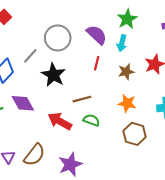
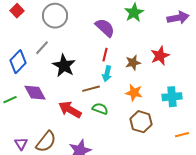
gray circle: (58, 38) -> (55, 16), moved
cyan arrow: (122, 43) -> (107, 74), moved

